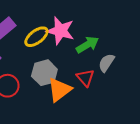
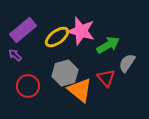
orange triangle: (59, 90) -> (80, 90), turned -44

